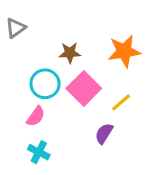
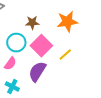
purple semicircle: (104, 133) -> (37, 72), moved, size x1.5

